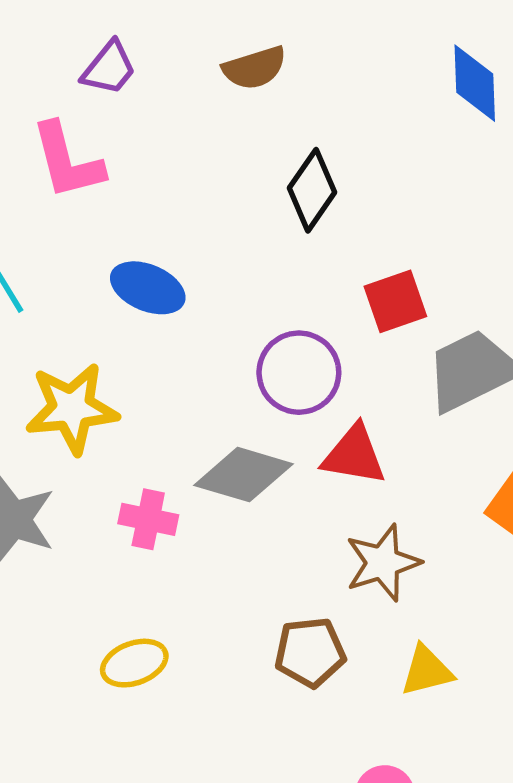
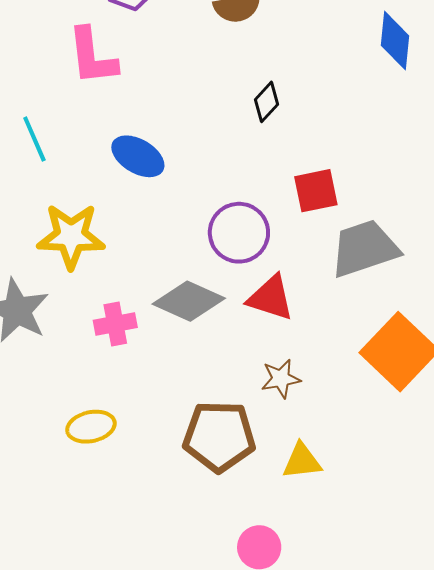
black diamond: (312, 190) -> (267, 102), size x0.7
pink cross: (148, 519) -> (115, 324), turned -30
brown star: (383, 563) -> (281, 379), size x0.7
brown pentagon: (310, 652) -> (219, 436), size x1.4

